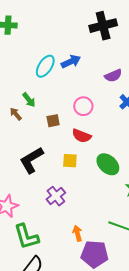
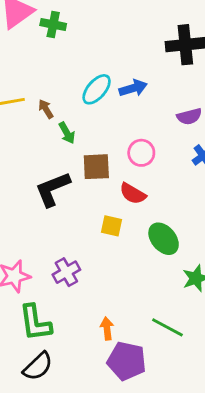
brown arrow: (16, 114) -> (46, 109), moved
brown square: (53, 121) -> (96, 167), size x1.5
black L-shape: (32, 160) -> (53, 189), moved
purple cross: (56, 196) -> (66, 272), moved

